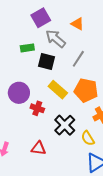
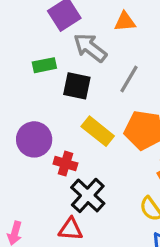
orange triangle: (77, 24) -> (125, 22), turned -32
black cross: (65, 125) -> (88, 195), moved

